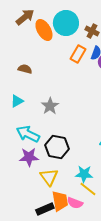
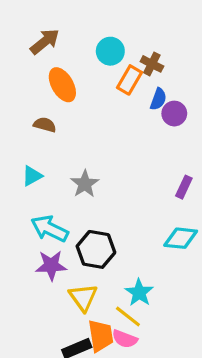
cyan circle: (66, 23) -> (110, 51), size x0.7
orange ellipse: (44, 30) -> (62, 85), moved
orange rectangle: (78, 54) -> (130, 80), moved
cyan star: (84, 174) -> (139, 293), turned 30
yellow line: (88, 189) -> (128, 317), moved

